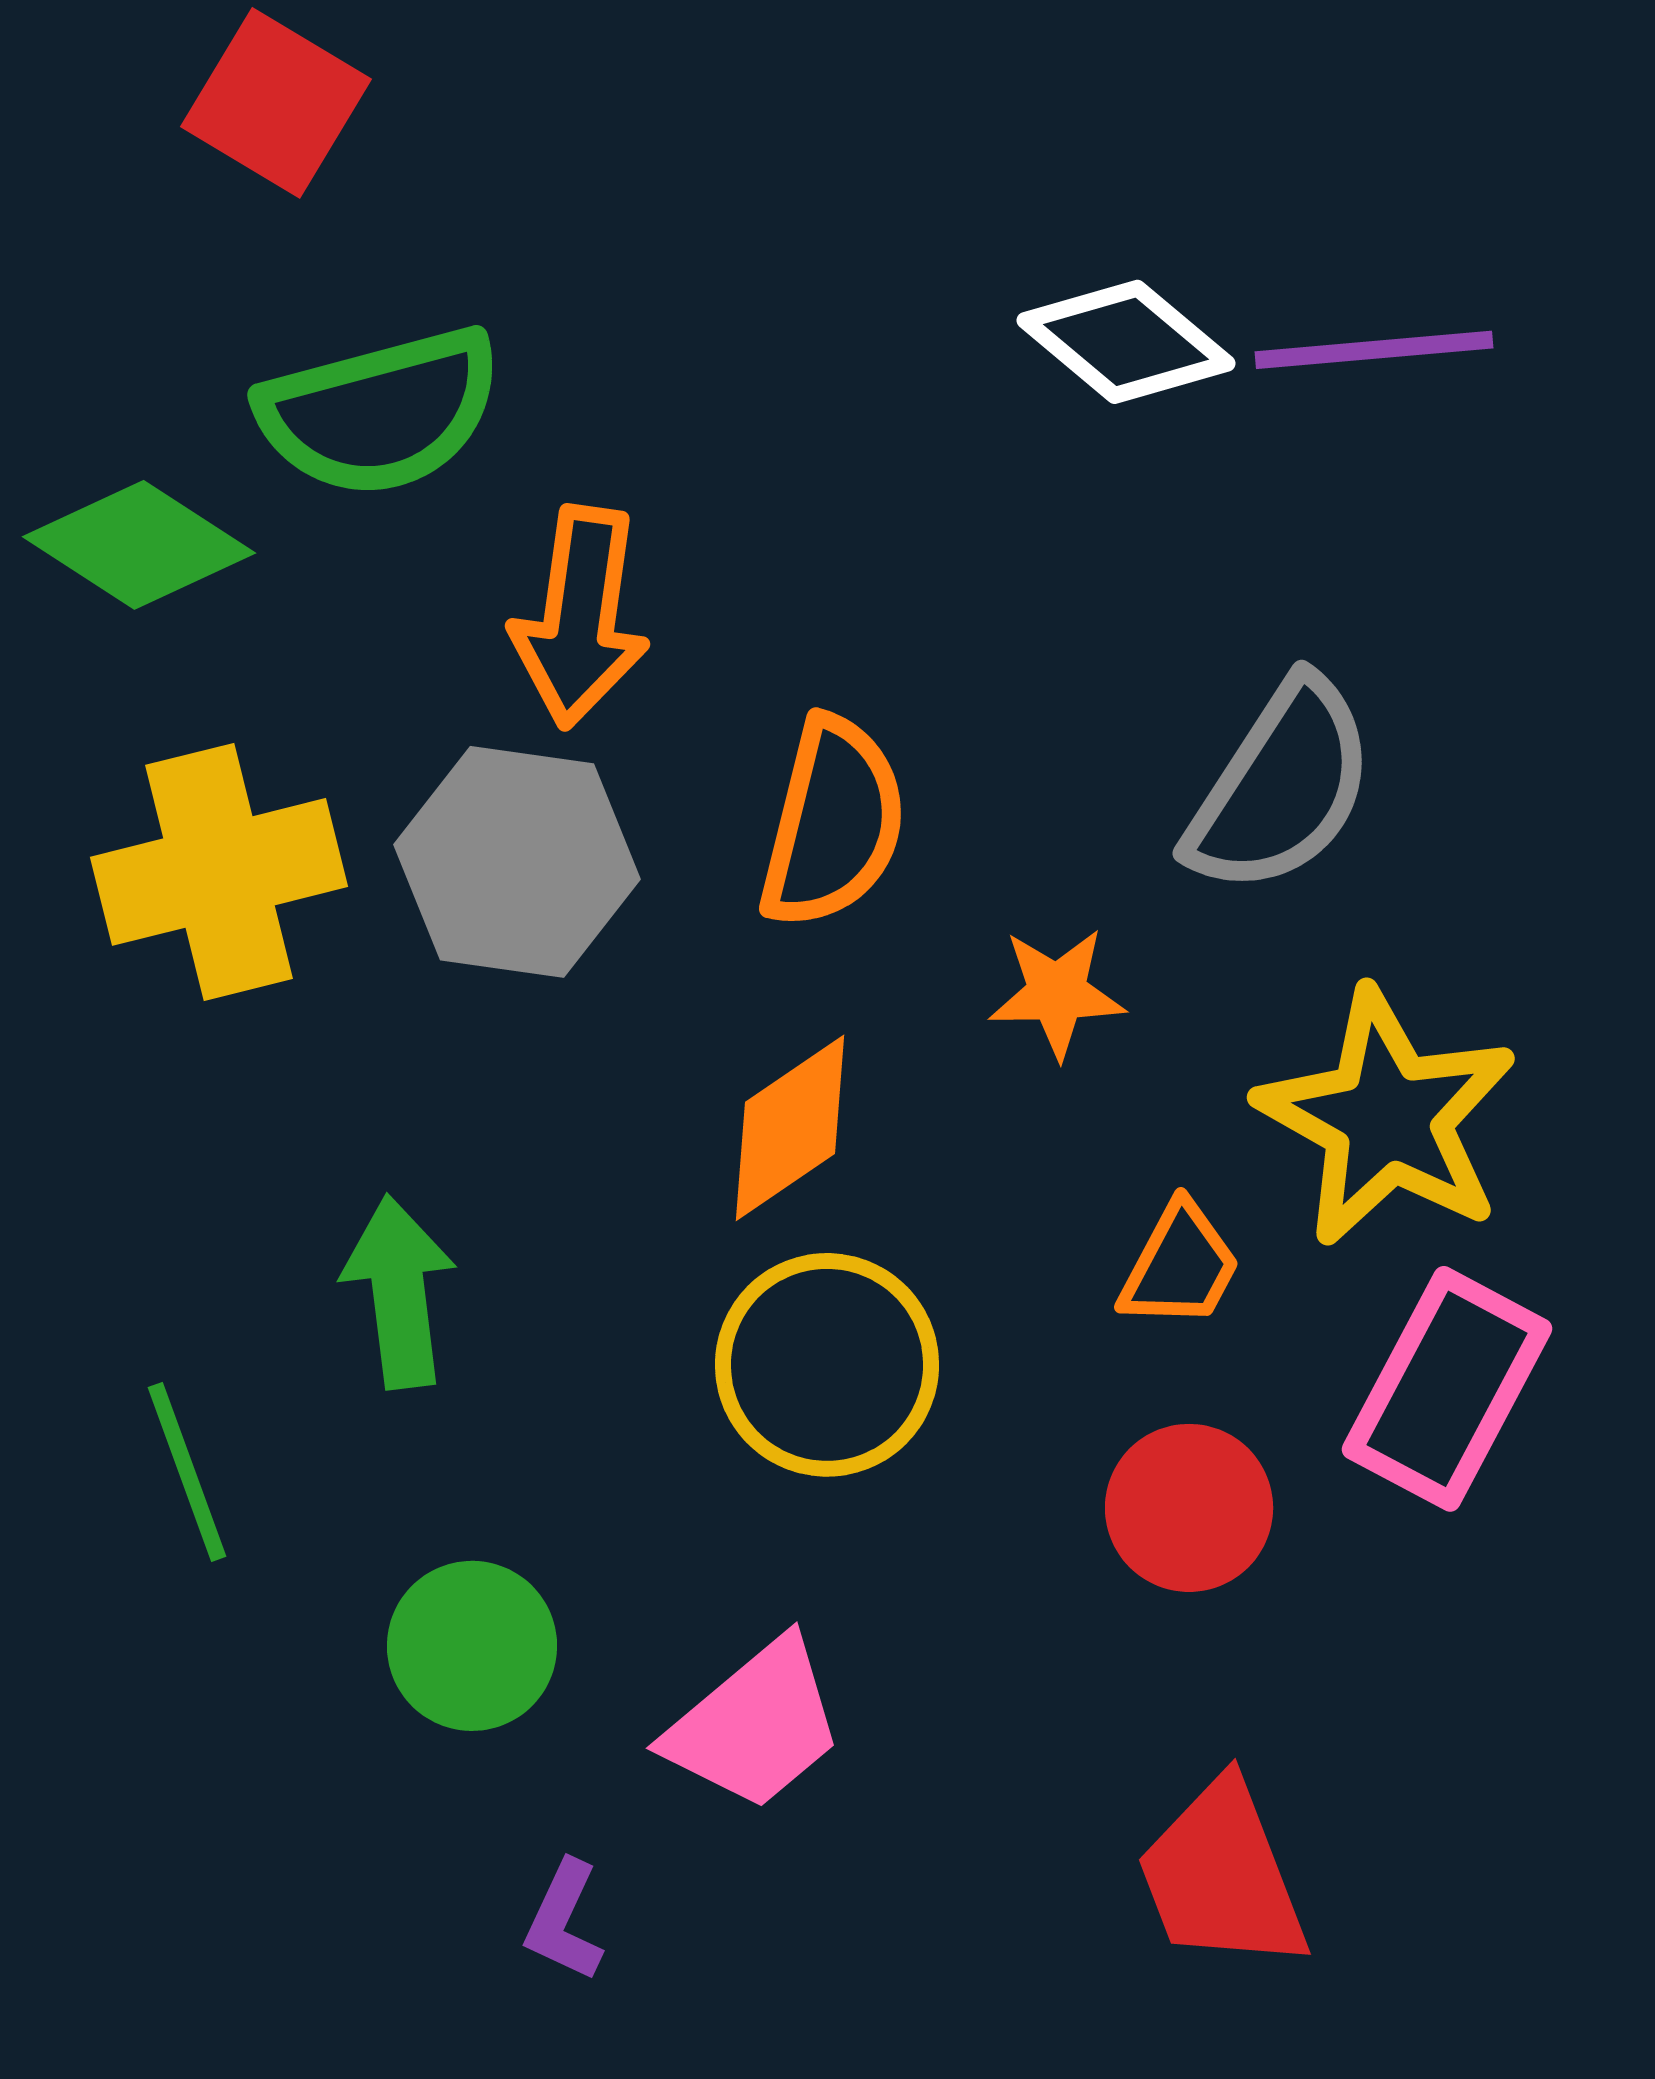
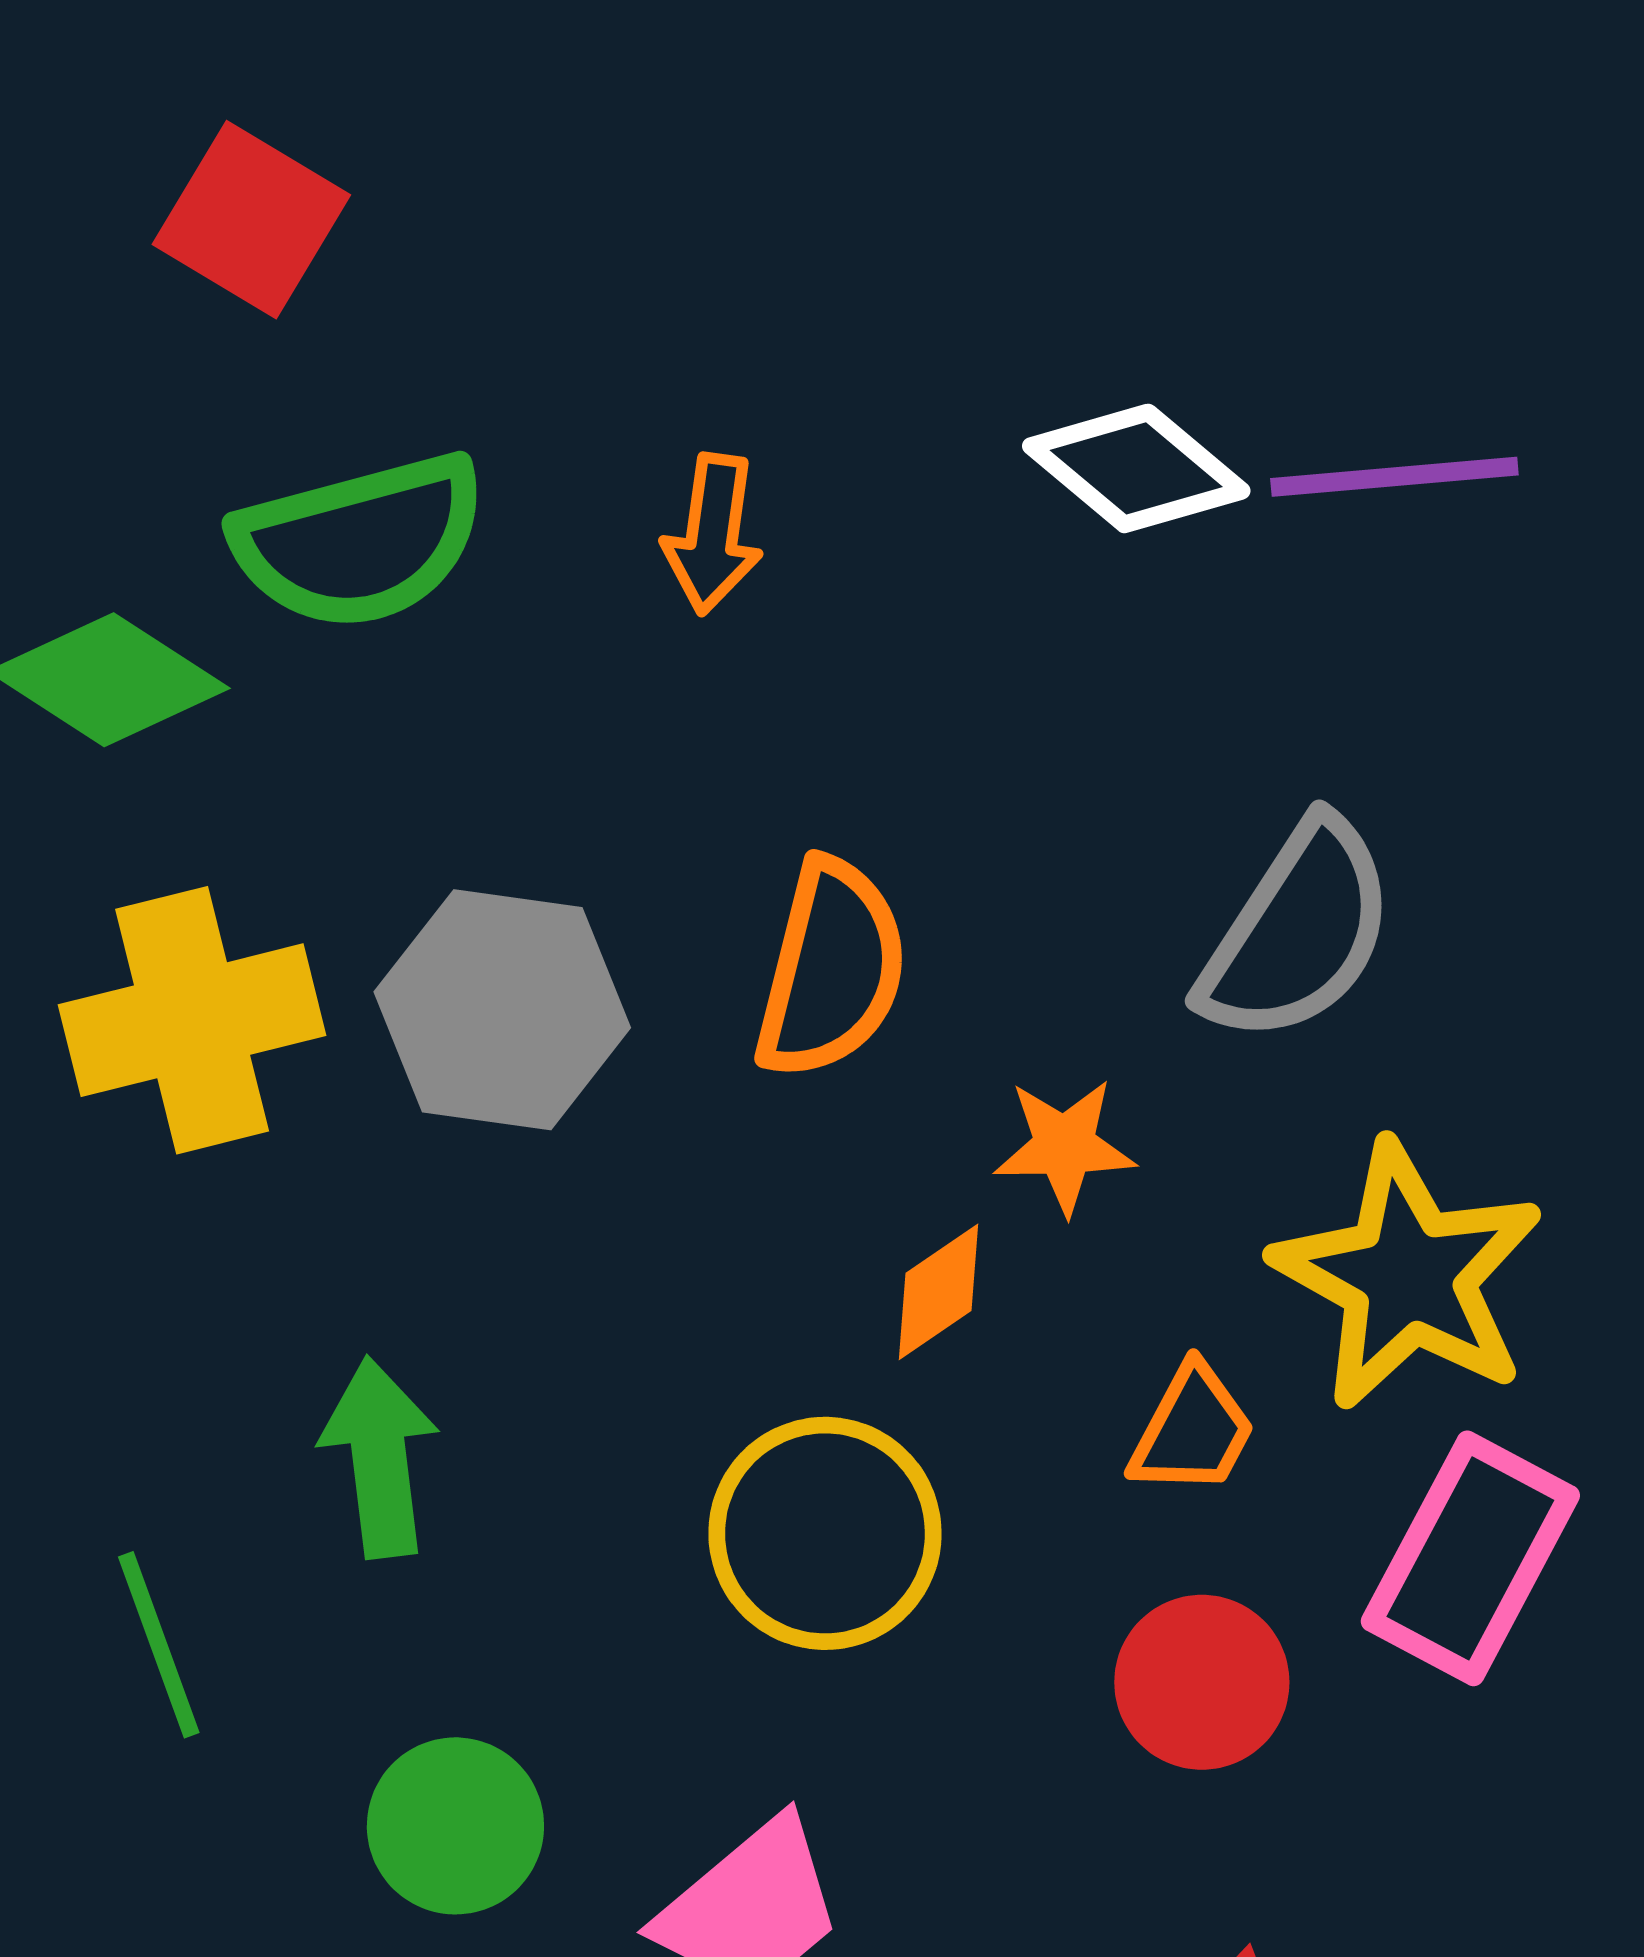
orange arrow: (580, 617) -> (713, 534), moved, size x0.7
orange diamond: (790, 1128) -> (938, 1292), moved, size x0.7

